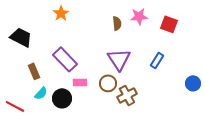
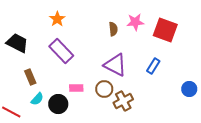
red square: (169, 24) -> (165, 30), size x1.4
purple rectangle: (65, 59) -> (61, 51), moved
purple triangle: (119, 59) -> (115, 65), turned -30

